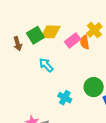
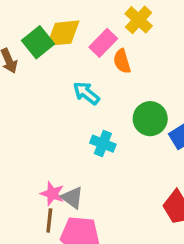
orange semicircle: (85, 42) -> (122, 61), moved
cyan arrow: (46, 65) -> (86, 93), moved

